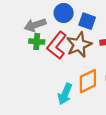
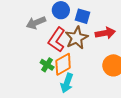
green cross: (37, 42) -> (47, 65), moved, turned 32
orange diamond: (88, 81) -> (63, 64), moved

